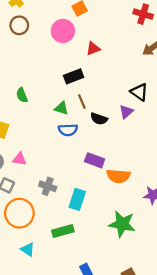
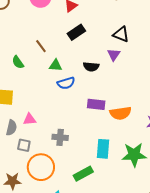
black rectangle: (74, 76) -> (76, 32), moved
brown line: (82, 102) -> (41, 46), moved
cyan rectangle: (77, 199) -> (103, 149), moved

